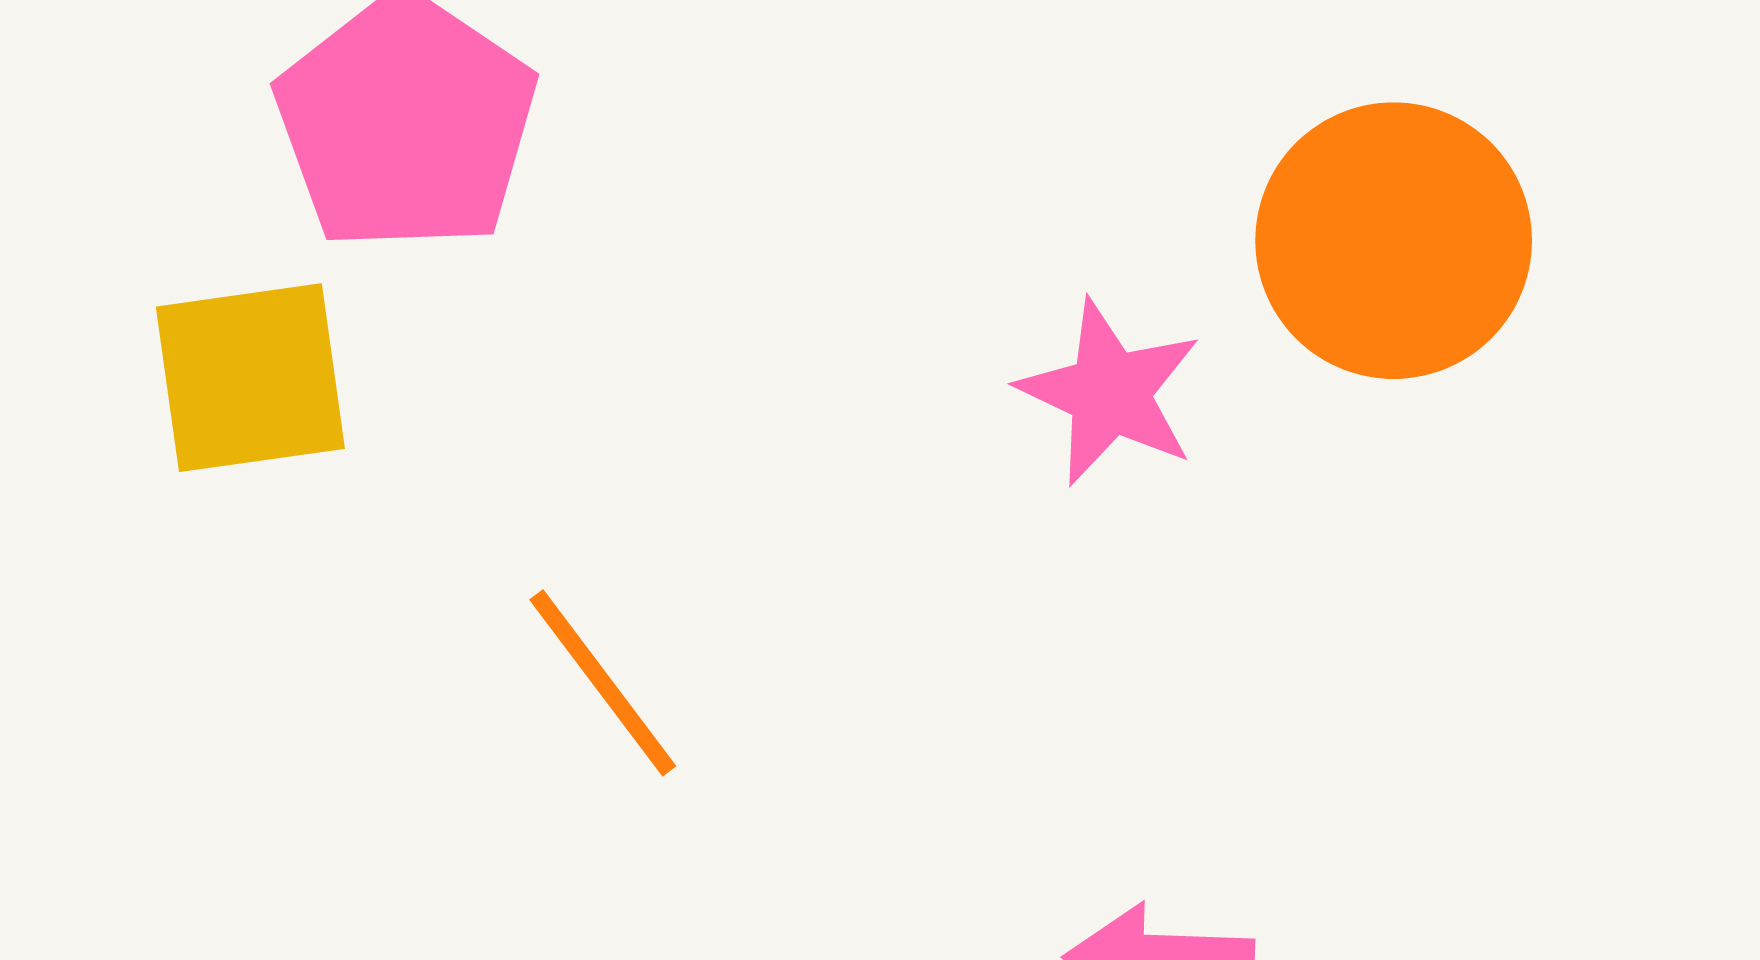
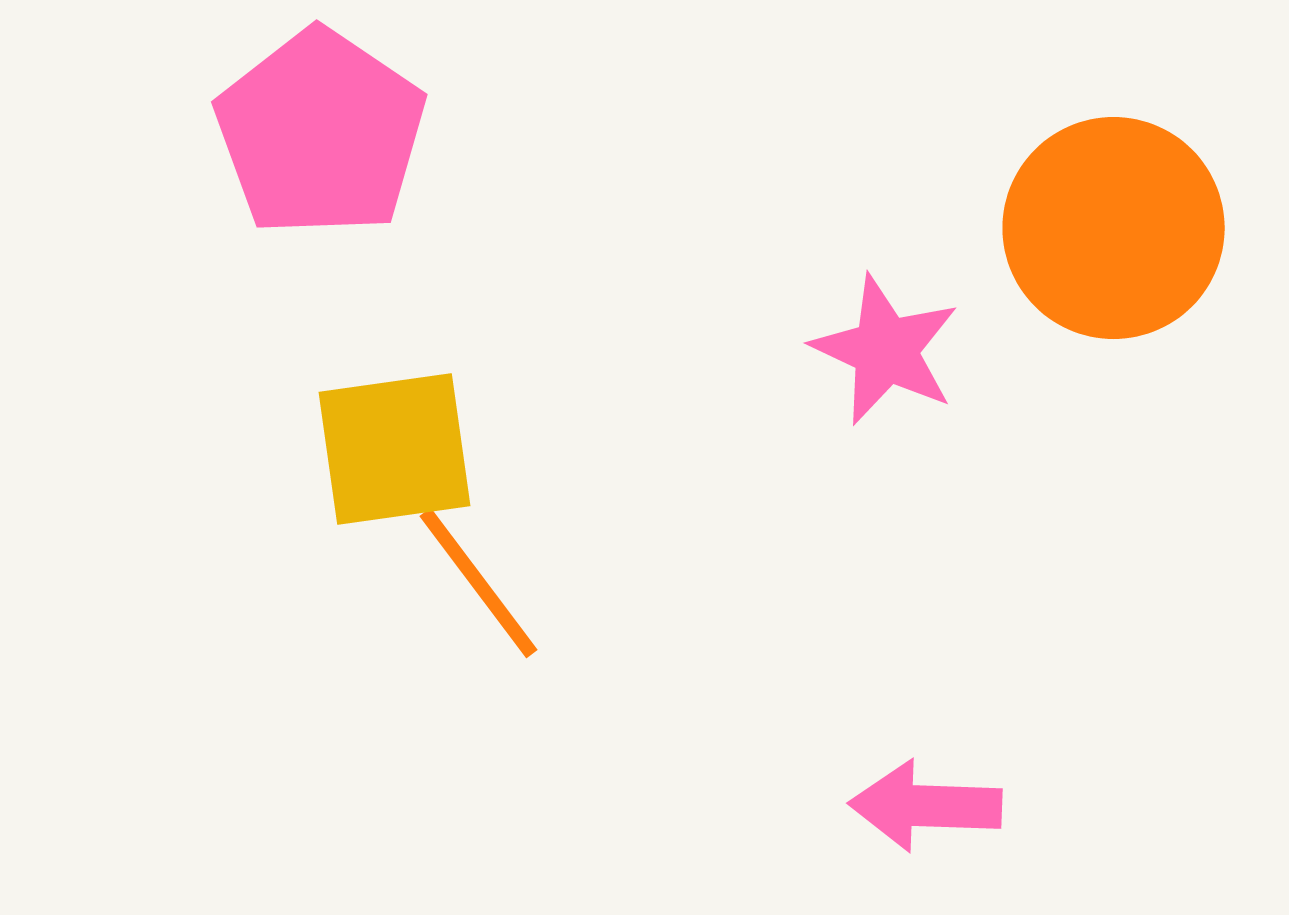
yellow square: (250, 378) -> (395, 449), moved

